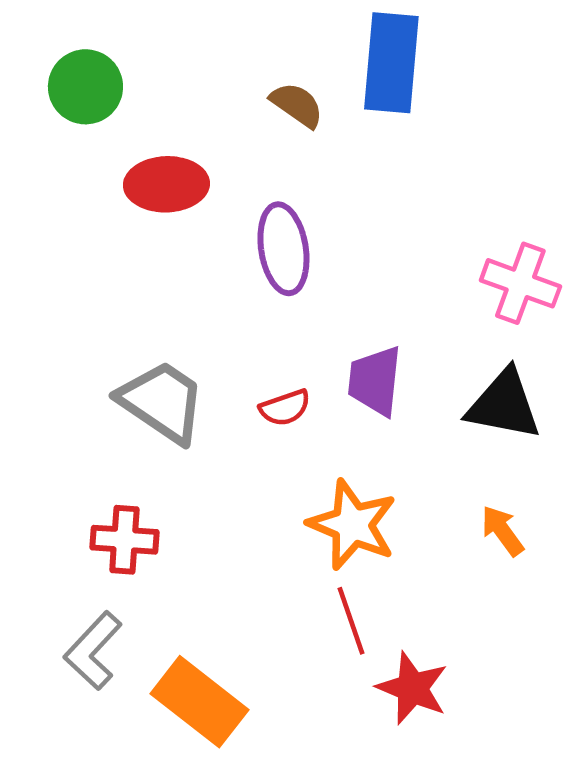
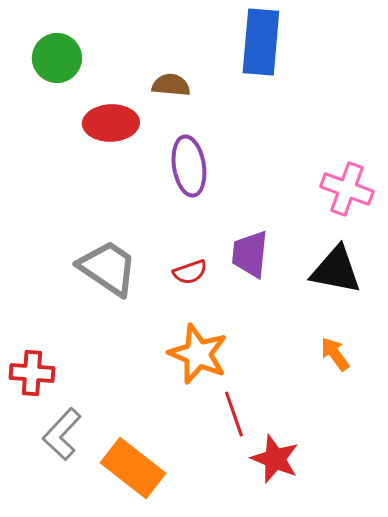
brown semicircle: (297, 105) -> (171, 85), moved, turned -30
orange star: (352, 525) -> (198, 354), moved
red cross: (124, 540) -> (32, 373), moved

